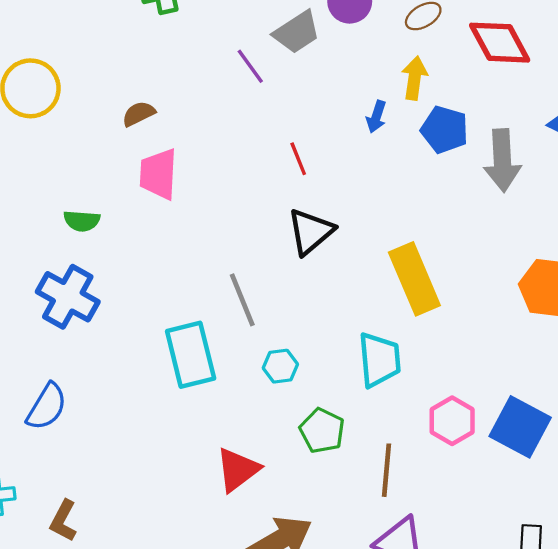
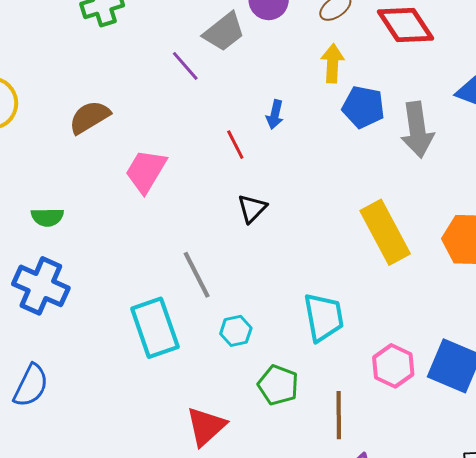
brown semicircle: (139, 114) -> (89, 117), size x1.4
blue arrow: (376, 117) -> (275, 115), moved
pink trapezoid: (158, 174) -> (146, 171), moved, turned 33
black triangle: (311, 232) -> (252, 209), size x0.7
yellow rectangle: (414, 279) -> (385, 232), moved

